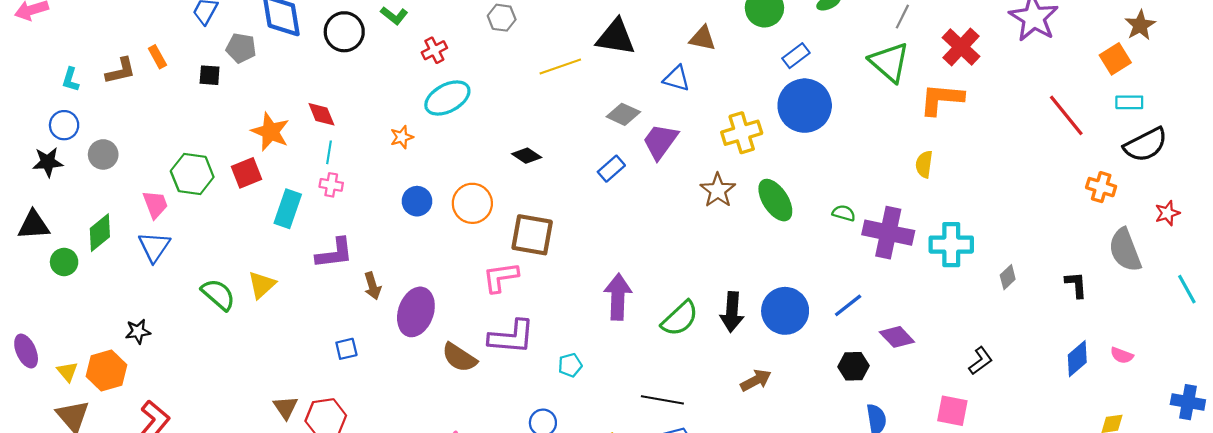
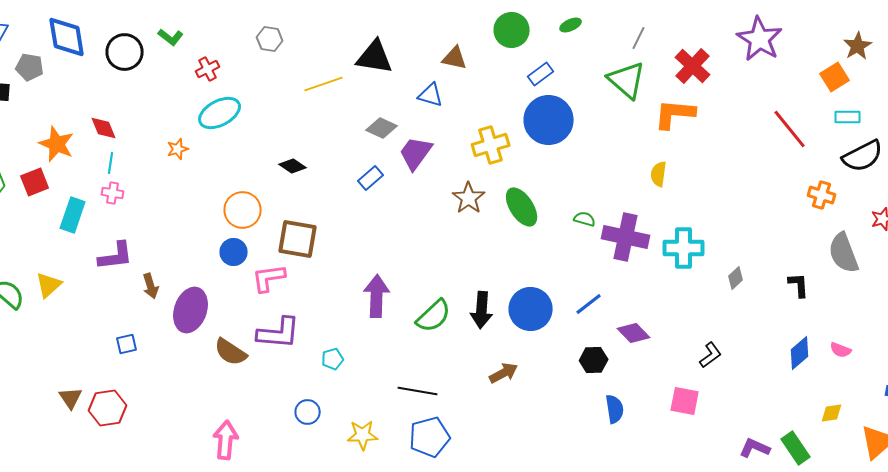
blue circle: (417, 201) -> (234, 252), moved

